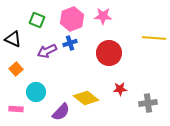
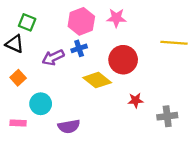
green square: (37, 20) -> (27, 22), moved
yellow diamond: (86, 98) -> (97, 80), moved
purple semicircle: (61, 112) -> (69, 126), turned 36

